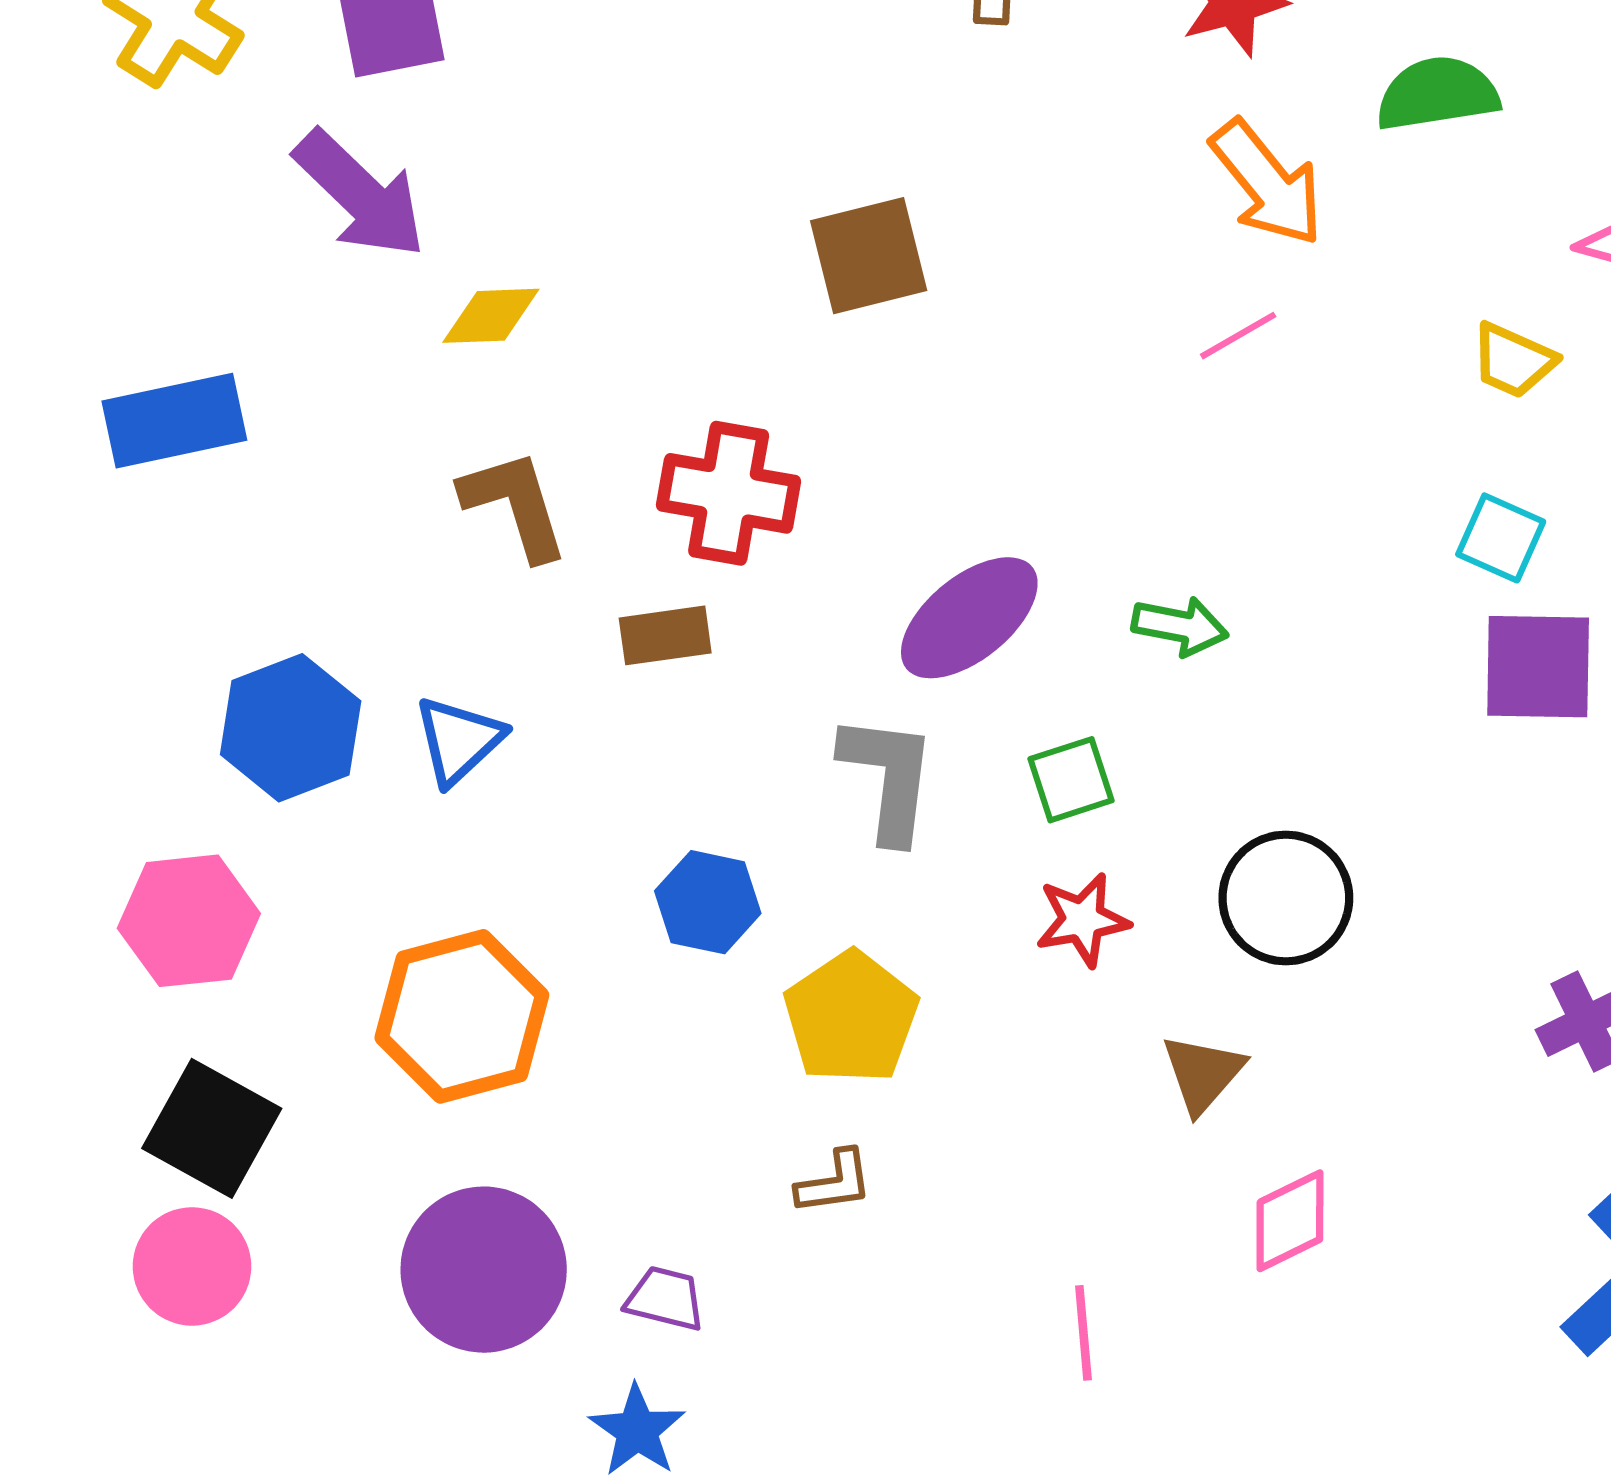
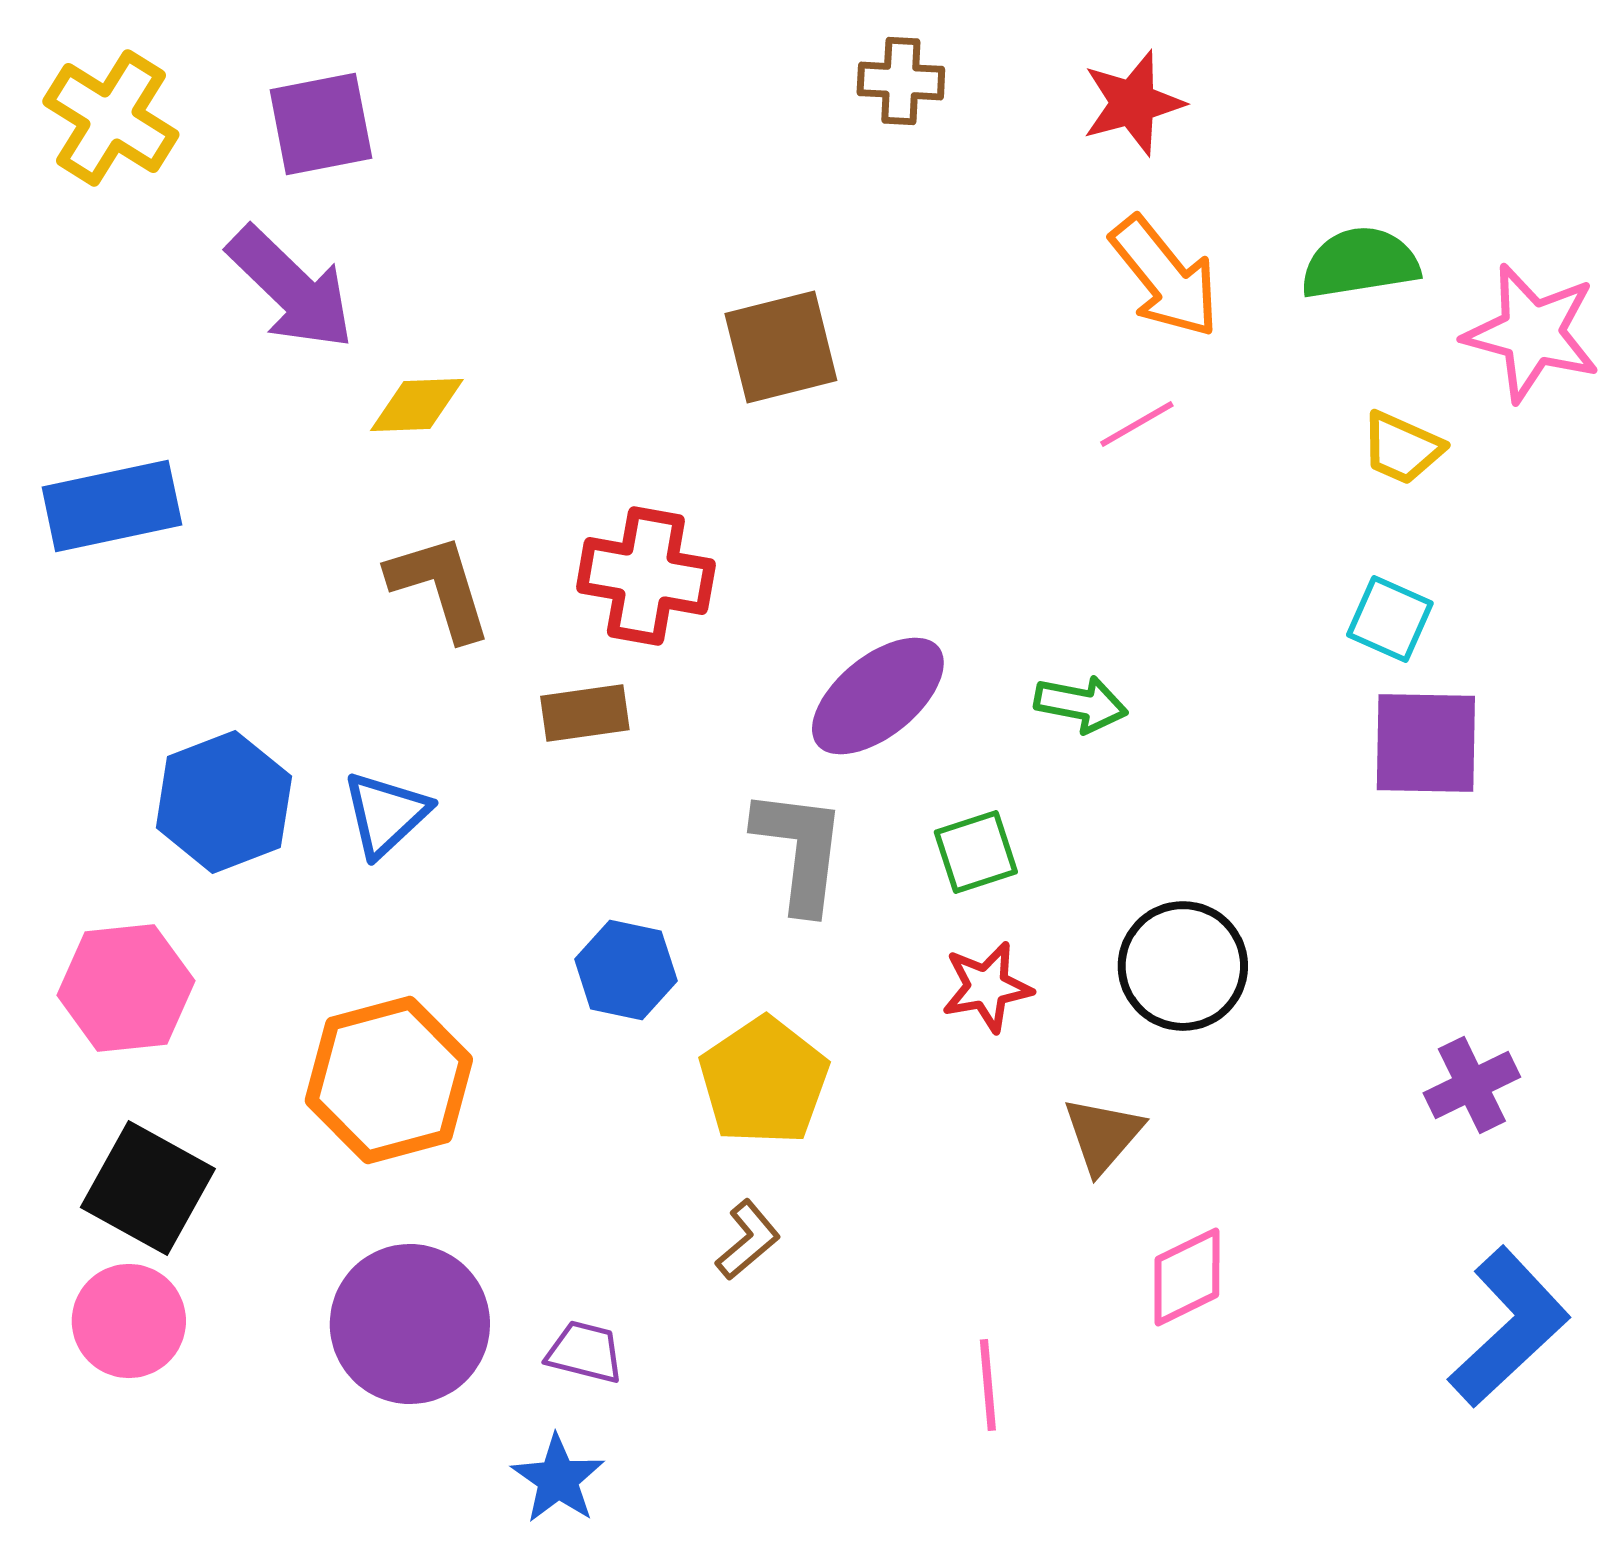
green semicircle: (1437, 94) -> (1360, 263), moved
brown L-shape: (834, 1182) -> (748, 1240), turned -32

